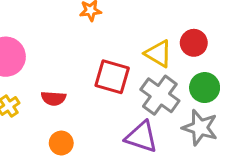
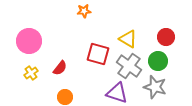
red circle: (194, 43) -> (166, 37), moved
red semicircle: (54, 98) -> (60, 68), turned -56

